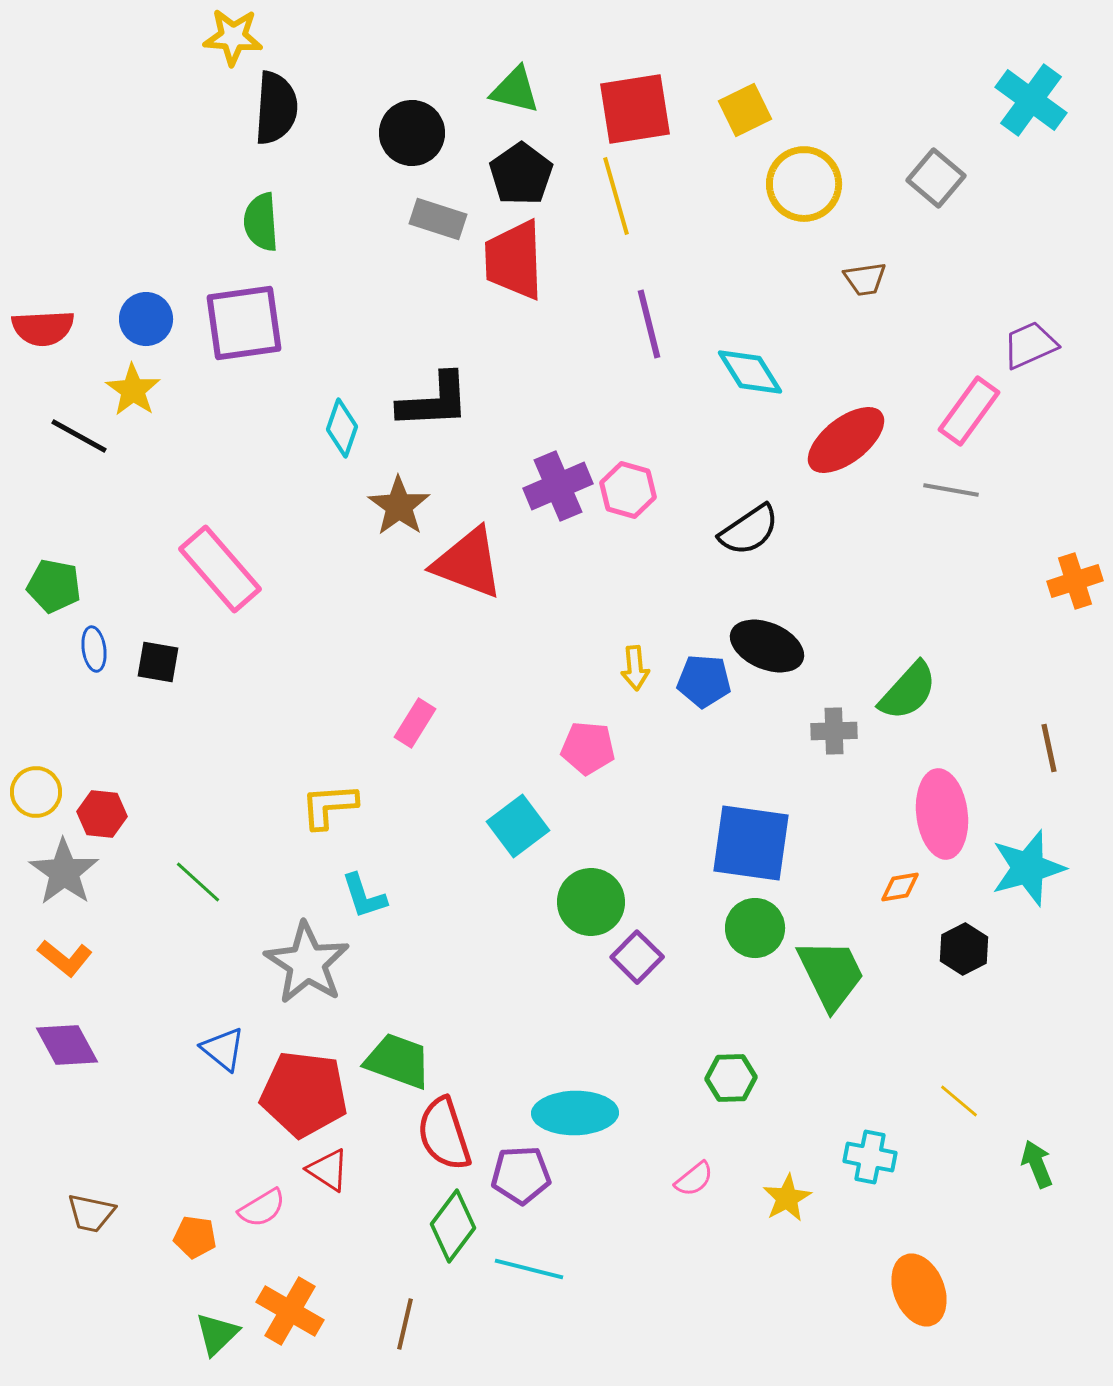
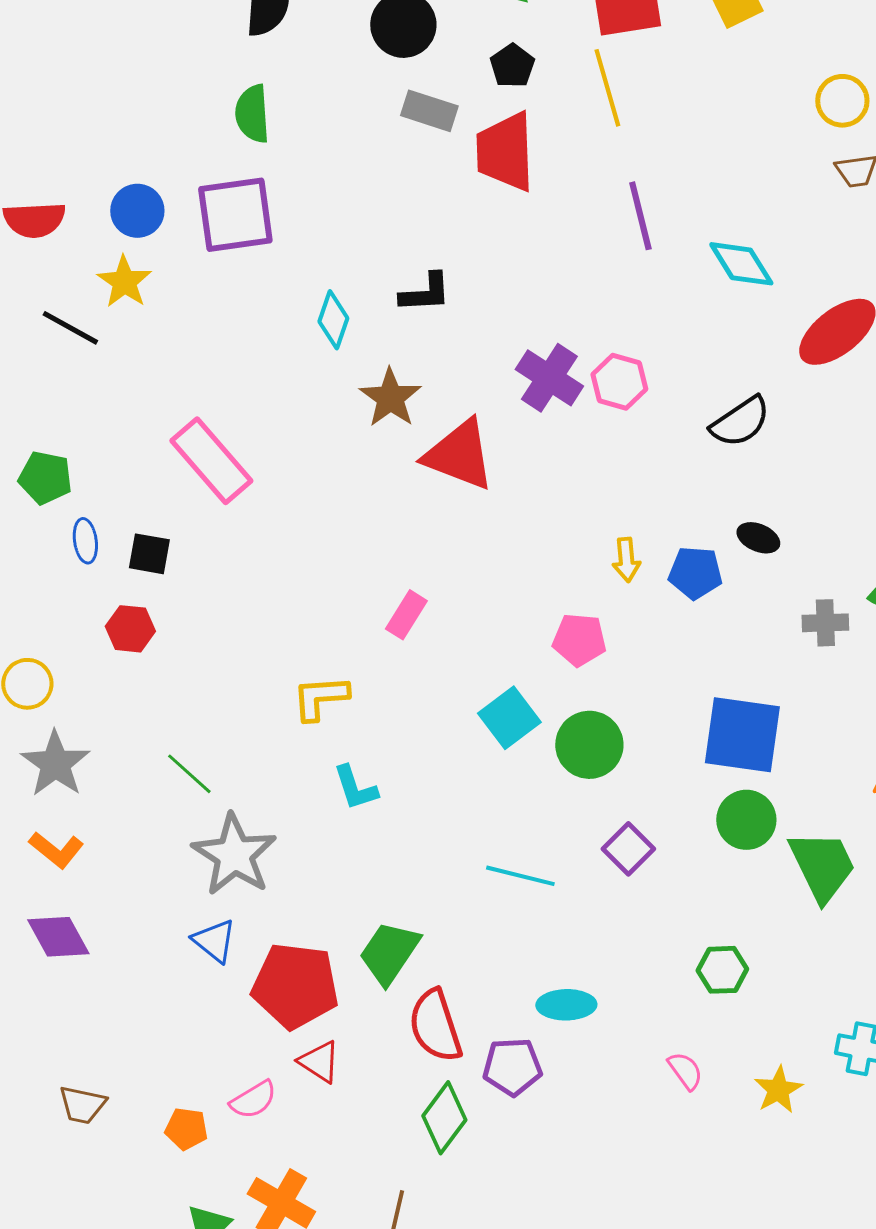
black pentagon: (521, 174) -> (512, 66), size x0.7
yellow circle: (804, 184) -> (842, 101), moved, size x0.7
black L-shape: (434, 401) -> (425, 293), size x0.7
purple cross: (558, 486) -> (549, 378), turned -34
black ellipse: (767, 646) -> (758, 538), size x0.6
red hexagon: (102, 814) -> (130, 629), moved
green circle: (591, 902) -> (589, 745), moved
gray star: (307, 963) -> (234, 855), moved
green trapezoid: (398, 1061) -> (389, 953), turned -76
cyan ellipse: (575, 1113) -> (566, 1005), size x0.7
pink semicircle: (694, 1179) -> (685, 1071), turned -87
cyan line: (529, 1269) -> (520, 876), moved

